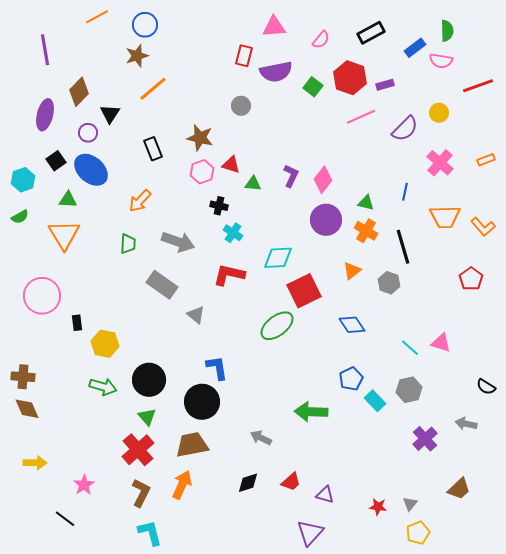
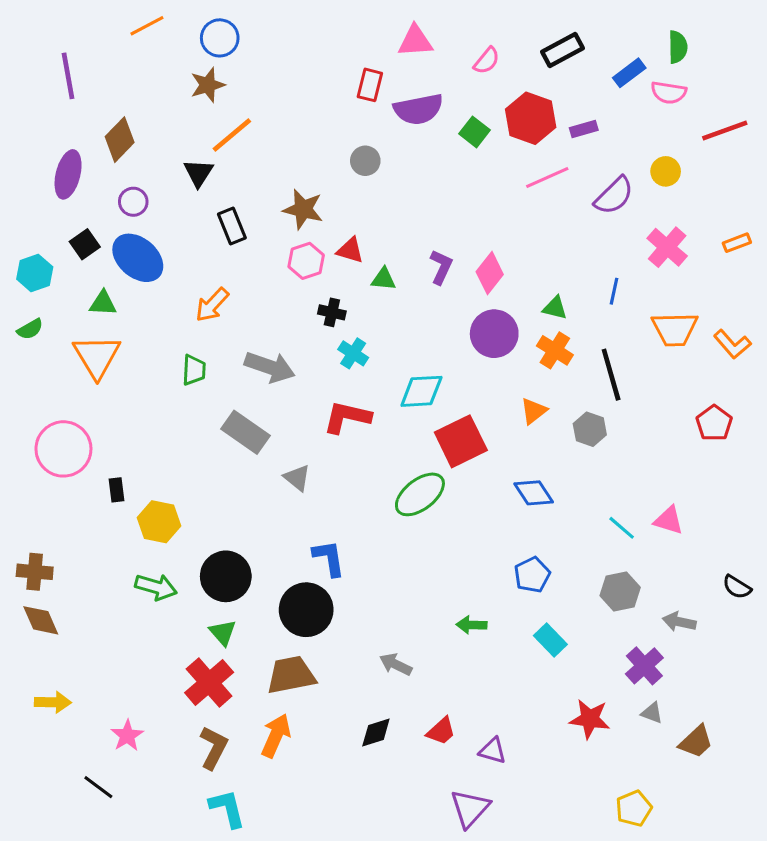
black triangle: (110, 114) -> (198, 173), moved
cyan rectangle: (375, 401) -> (550, 640), moved
green arrow: (311, 412) -> (471, 625), size x0.6
gray arrow: (466, 424) -> (679, 622), moved
gray triangle: (410, 504) -> (652, 713), moved, turned -49
red star: (378, 507) -> (590, 719), moved, size x1.5

